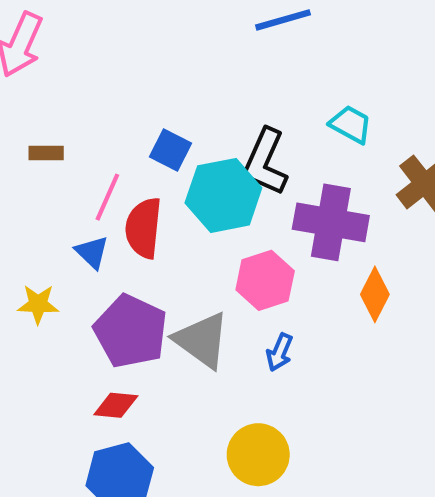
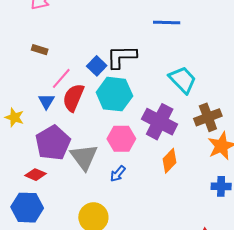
cyan trapezoid: (351, 124) -> (183, 80), size x1.4
black L-shape: (265, 162) -> (121, 57), moved, turned 48

